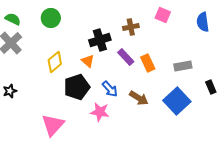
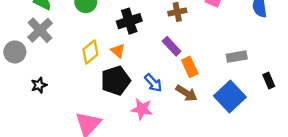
black cross: (100, 40) -> (129, 21), moved
orange triangle: (88, 61) -> (118, 51), moved
orange rectangle: (148, 63) -> (190, 67), moved

